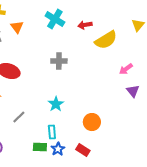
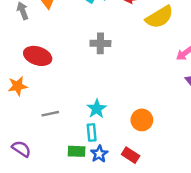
cyan star: (56, 104) -> (97, 109), moved
gray line: (19, 117) -> (50, 114), turned 32

